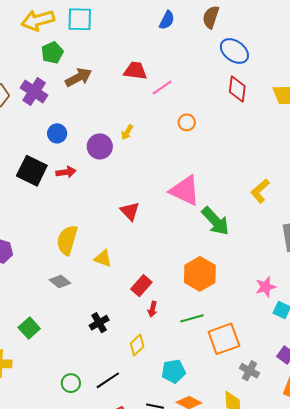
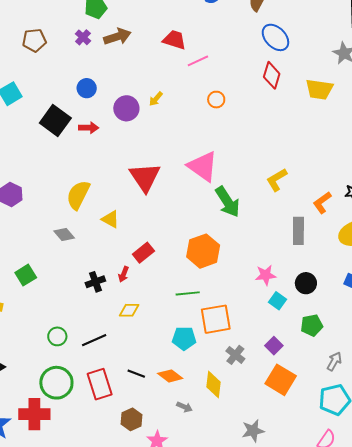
purple cross: (34, 91) -> (83, 37), moved, size x0.6
red triangle: (130, 211) -> (145, 177), size x1.6
red arrow: (152, 309) -> (124, 274), moved
yellow diamond: (137, 345) -> (129, 310), turned 35
cyan pentagon: (173, 371) -> (184, 338), moved

